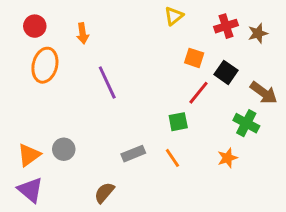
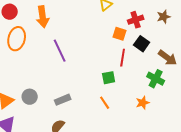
red cross: (226, 26) -> (136, 20), moved
orange arrow: (83, 33) -> (43, 17), size x1.5
red line: (198, 93) -> (123, 58), turned -30
gray rectangle: (133, 154) -> (63, 100), moved

